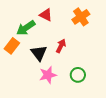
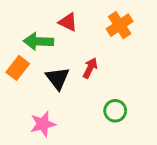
green arrow: (26, 28) -> (38, 41), turned 36
pink star: (48, 75) -> (43, 124), moved

